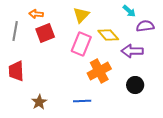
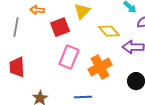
red square: (45, 33) -> (60, 27), moved
pink rectangle: (81, 44) -> (69, 57), moved

